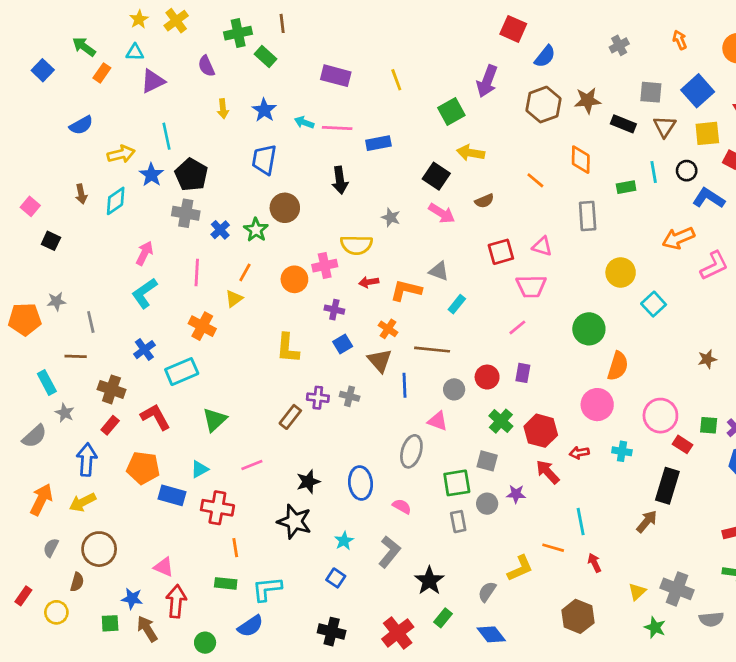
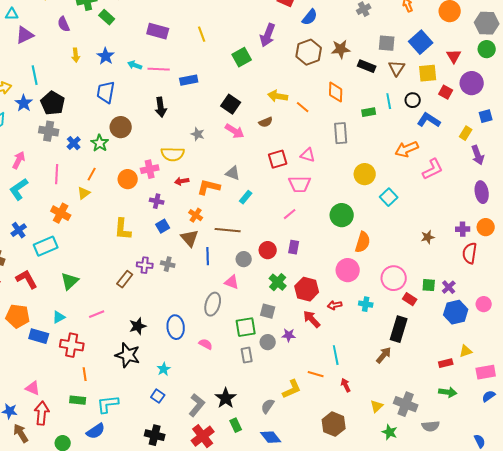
yellow arrow: (471, 153) -> (278, 96), moved
gray L-shape: (389, 552) -> (197, 405), moved
green rectangle: (443, 618) -> (236, 425), turned -64

